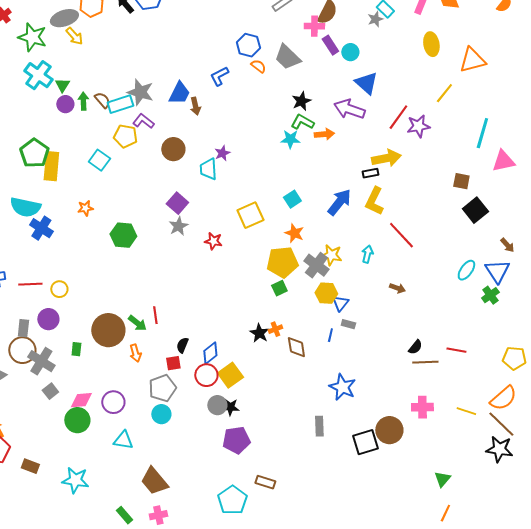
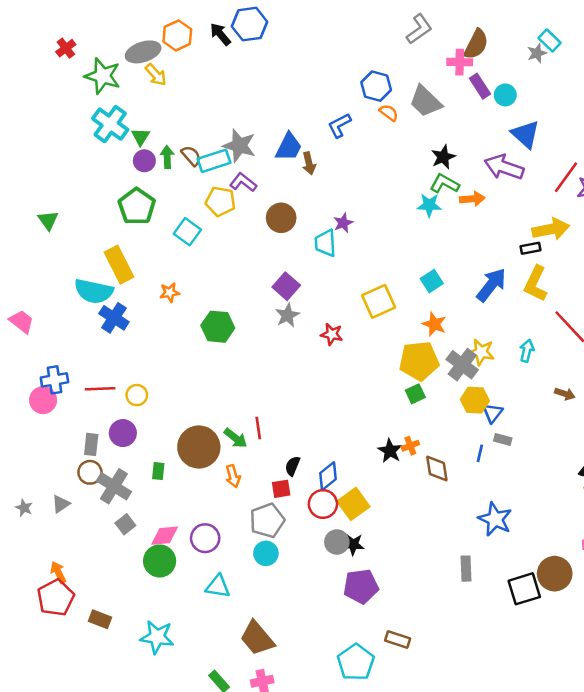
green pentagon: (34, 153) -> (137, 206), moved
yellow rectangle: (51, 166) -> (119, 265), moved, turned -32
brown circle: (22, 350) -> (90, 472), size x0.7

